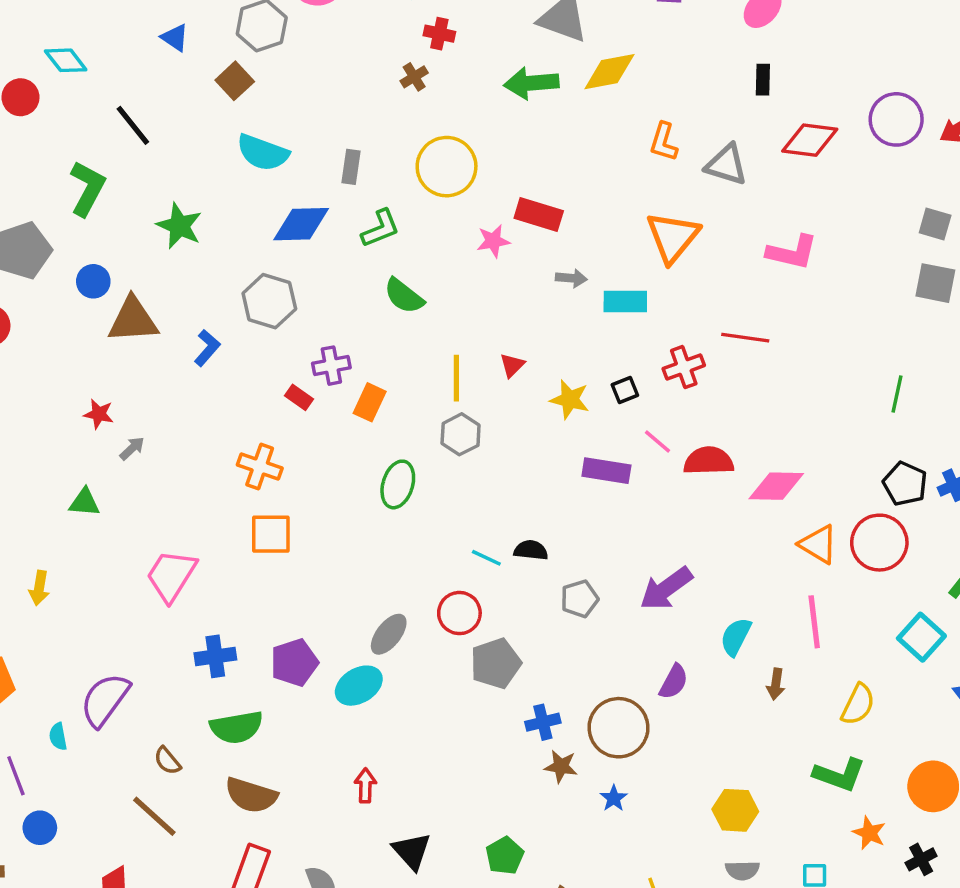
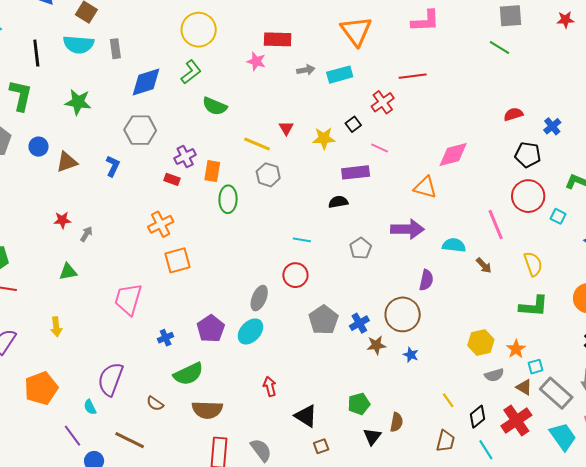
black line: (133, 125) -> (36, 53), turned 48
cyan semicircle: (263, 153) -> (79, 44), moved
gray rectangle: (351, 167) -> (115, 49), moved
yellow circle: (447, 167) -> (199, 30), moved
pink star: (493, 241) -> (256, 61), turned -30
brown triangle: (133, 320) -> (67, 162), size x0.7
yellow line: (456, 378) -> (257, 144), turned -52
green line: (897, 394) -> (500, 48), moved, turned -55
red semicircle: (709, 461) -> (513, 114), moved, size x0.7
orange cross: (260, 467) -> (161, 224), turned -30
green ellipse: (398, 484) -> (228, 199), moved
black pentagon: (905, 484) -> (528, 155), moved
red circle: (879, 543) -> (528, 196), moved
orange triangle: (818, 544) -> (425, 187), moved
black semicircle: (531, 550) -> (338, 202), moved
purple arrow: (666, 589) -> (407, 229), turned -128
cyan semicircle: (736, 637) -> (454, 245), turned 85
cyan square: (921, 637) -> (558, 216), size x0.6
blue cross: (215, 656) -> (166, 338), size x0.7
gray pentagon: (496, 663) -> (324, 320), moved
brown arrow: (776, 684) -> (484, 265), turned -36
yellow semicircle: (858, 704) -> (533, 264), turned -30
brown line: (154, 816) -> (130, 440), moved
orange star: (869, 833) -> (516, 349), moved, turned 30
green pentagon: (505, 856) -> (359, 404), turned 30

